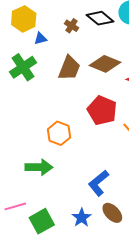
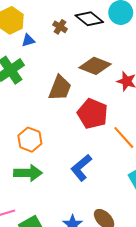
brown trapezoid: (69, 68) -> (60, 88), moved
orange hexagon: (59, 133) -> (30, 140), moved
blue L-shape: (99, 183) -> (81, 168), moved

